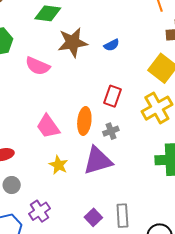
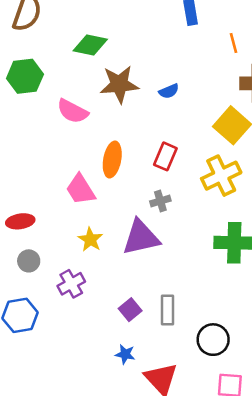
orange ellipse: (84, 121) -> (112, 160), moved
purple cross: (40, 211) -> (71, 284), moved

